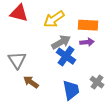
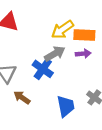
yellow arrow: (54, 19) -> (62, 30), moved
blue cross: (66, 56) -> (43, 69), moved

